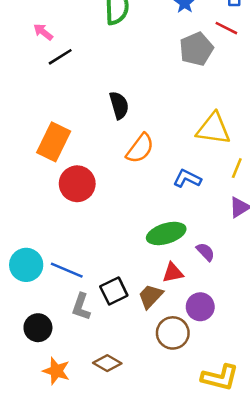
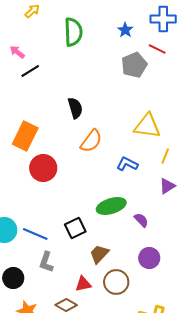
red triangle: (173, 273) -> (83, 284), moved
black square: (114, 291) -> (75, 228), moved
purple circle: (200, 307) -> (149, 258), moved

